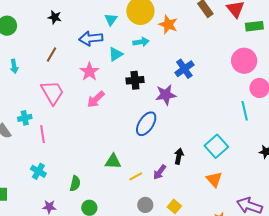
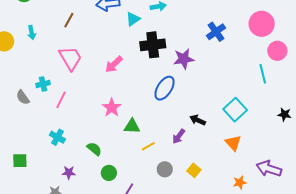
blue cross: (184, 69) -> (216, 32), moved
pink star: (89, 72) -> (112, 108), moved
black cross: (135, 80) -> (153, 45), size x1.4
pink line: (43, 134) -> (61, 100), turned 36
black arrow: (179, 156) -> (198, 120), turned -77
yellow line: (136, 176) -> (148, 146), moved
green semicircle: (75, 183) -> (94, 149), turned -63

